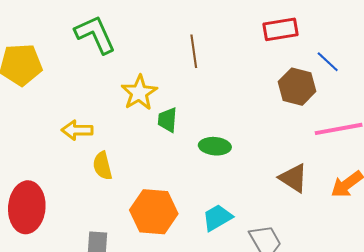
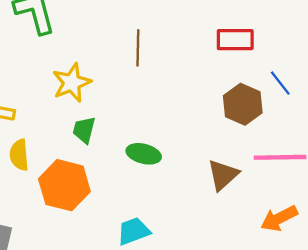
green trapezoid: (167, 120) -> (84, 130), moved
brown triangle: (293, 178) -> (223, 175), moved, turned 36
orange hexagon: (154, 212) -> (64, 185), moved

